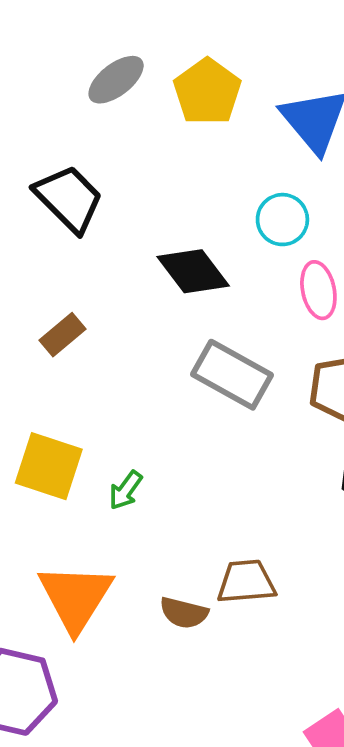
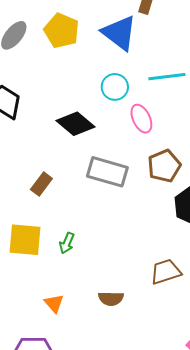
brown rectangle: (62, 335) -> (41, 184), moved
brown trapezoid: (246, 582) -> (166, 272), moved
orange triangle: (76, 597) -> (54, 303), size x0.5

